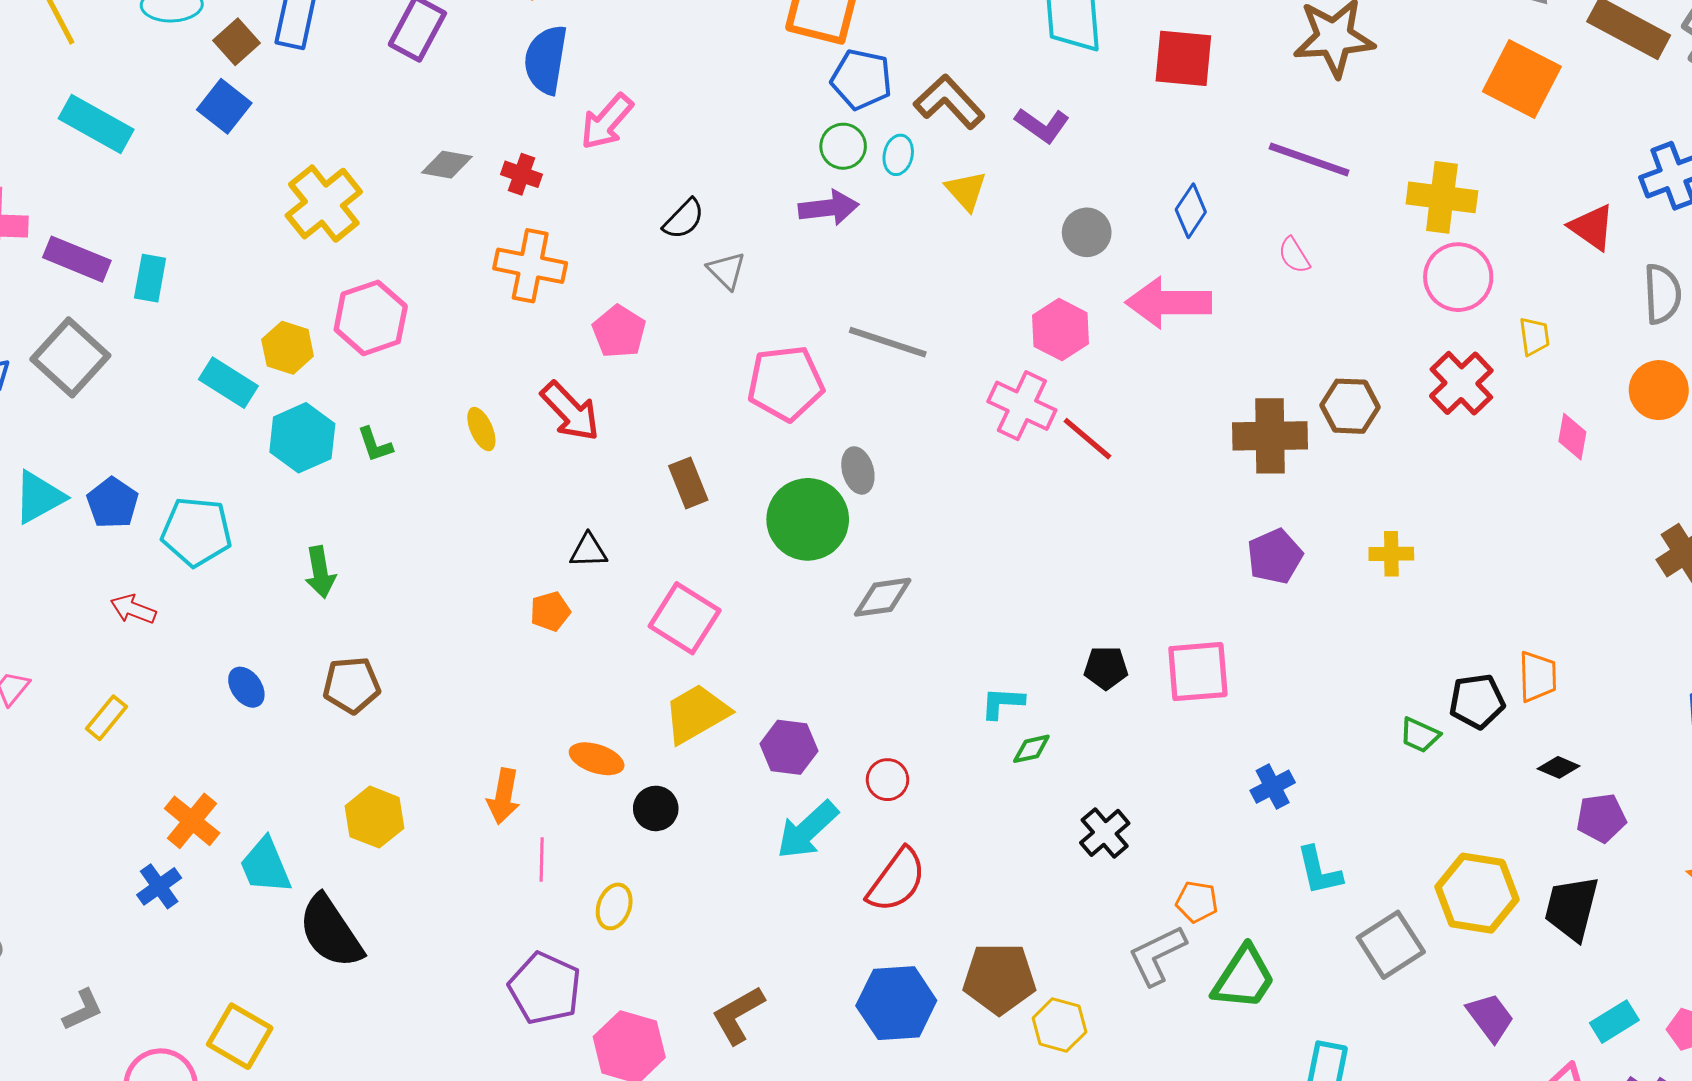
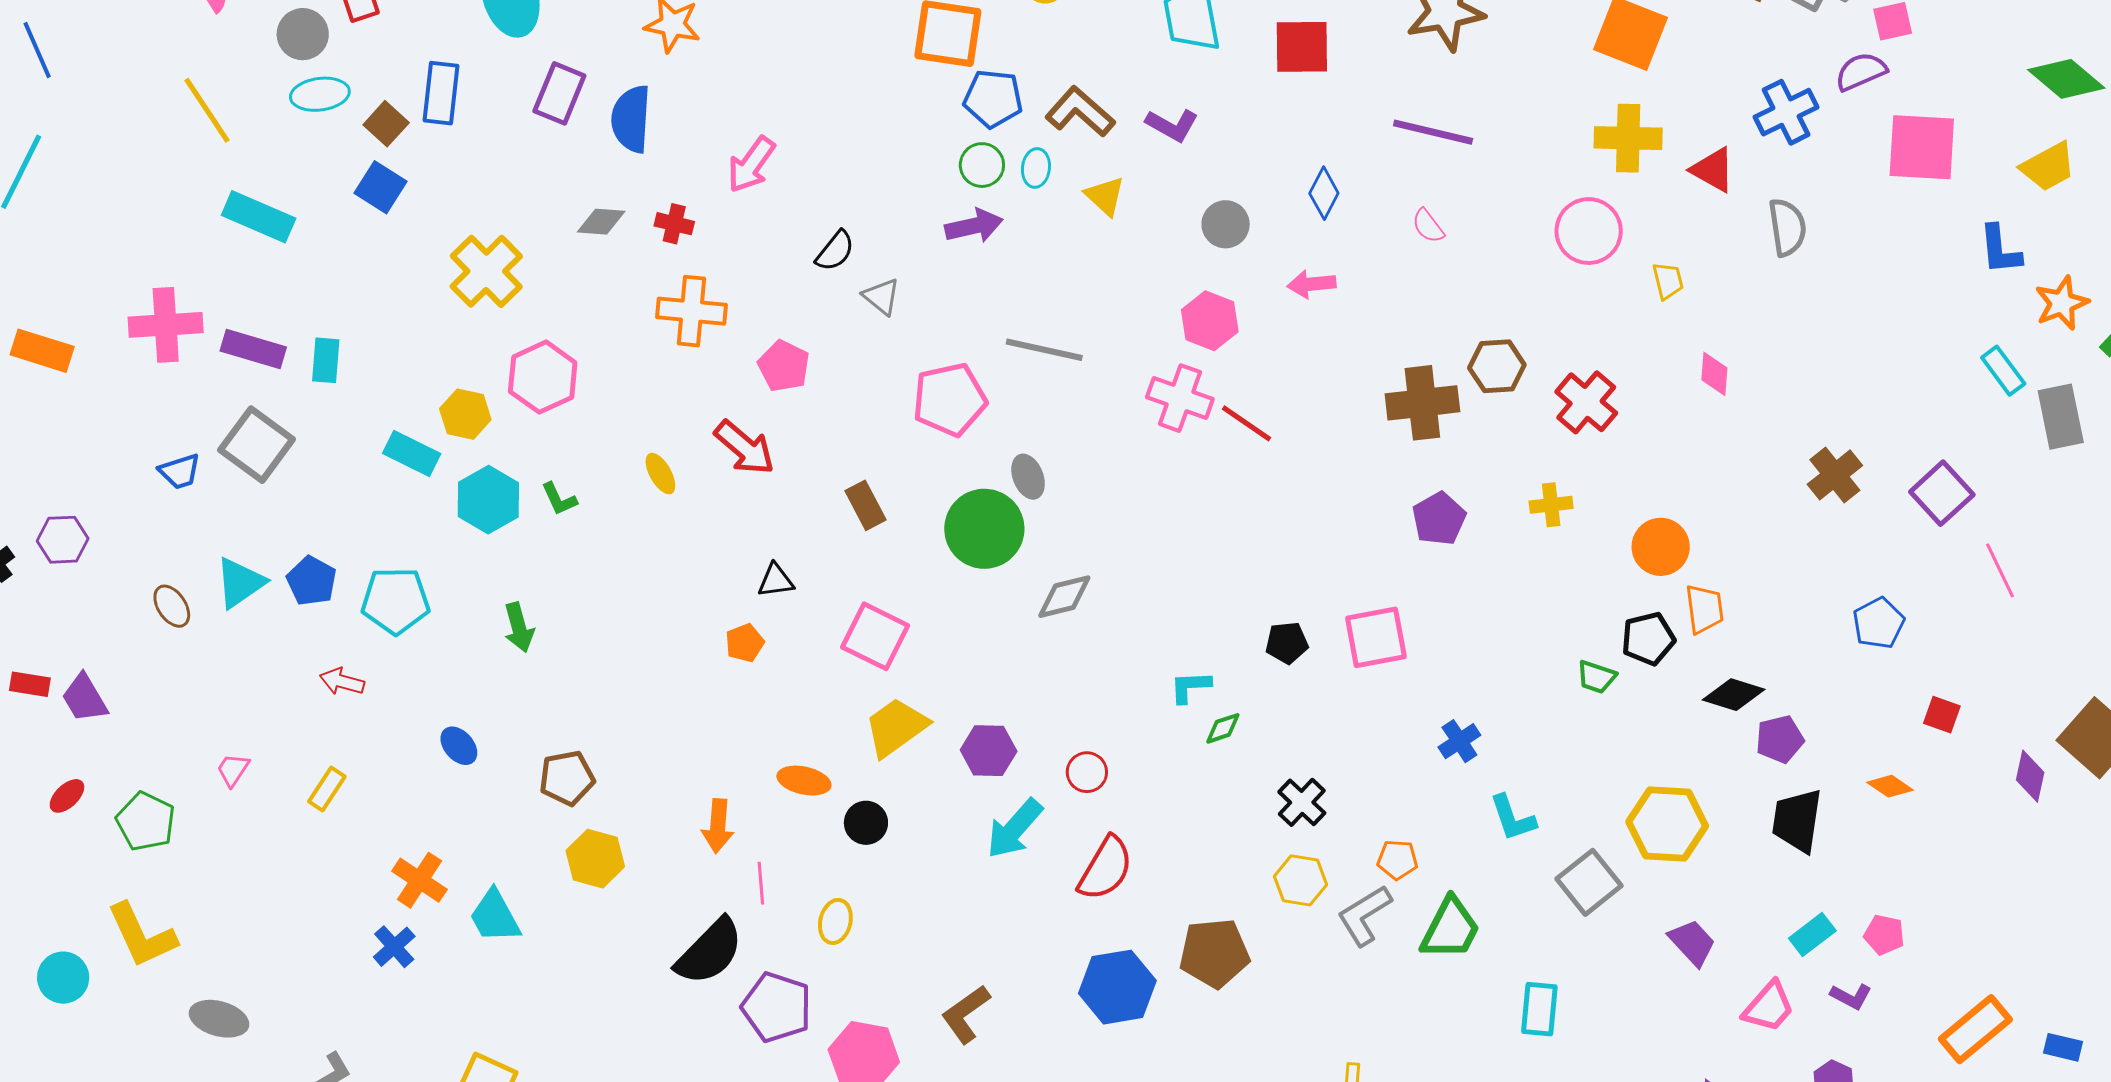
blue semicircle: (546, 60) -> (631, 119), moved
yellow cross: (1442, 197) -> (1628, 138), moved
pink arrow: (1169, 303) -> (1311, 284), size x0.6
red cross: (1461, 383) -> (1586, 402), moved
orange circle: (1659, 390) -> (1661, 547), moved
brown pentagon: (352, 685) -> (567, 778), moved
black diamond: (1559, 767) -> (1734, 695), size x1.5
black trapezoid: (1572, 908) -> (1797, 820), moved
black semicircle: (331, 932) -> (709, 952), moved, turned -96
yellow hexagon: (1059, 1025) -> (1300, 880), moved

